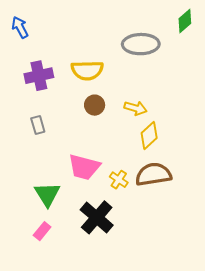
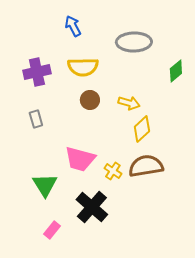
green diamond: (185, 21) -> (176, 71), moved
blue arrow: (20, 27) -> (73, 26), moved
pink rectangle: (42, 231) -> (52, 230), moved

